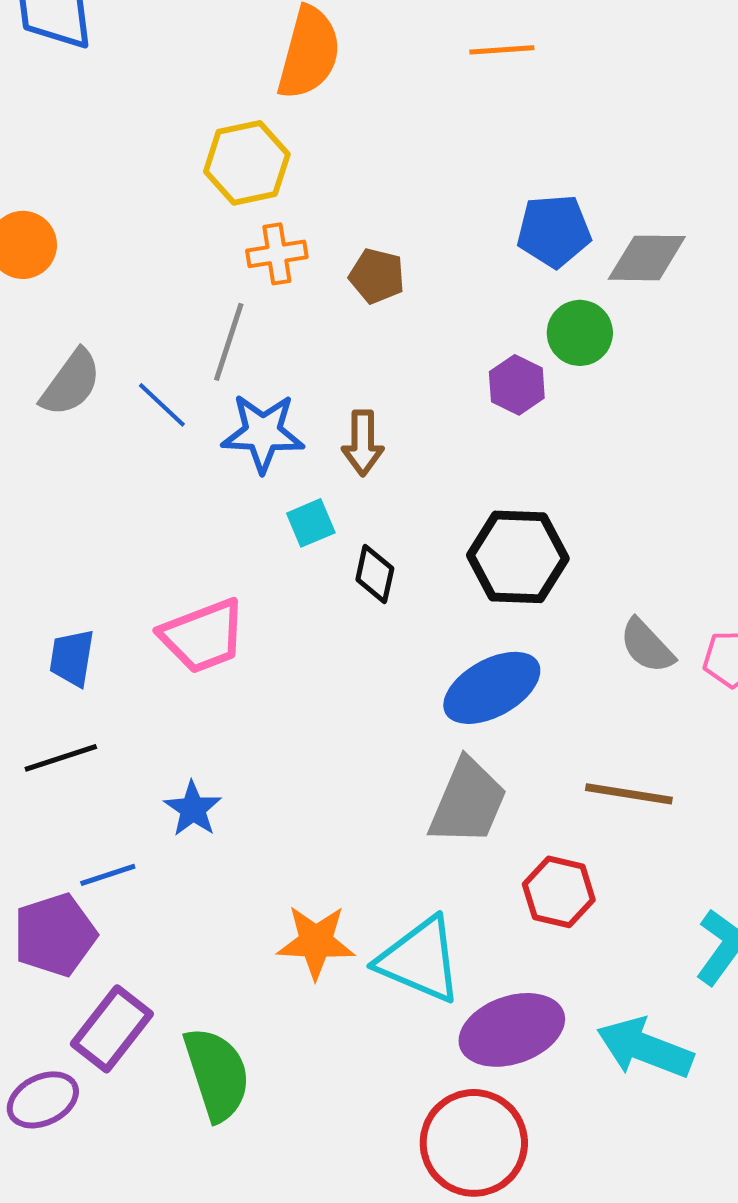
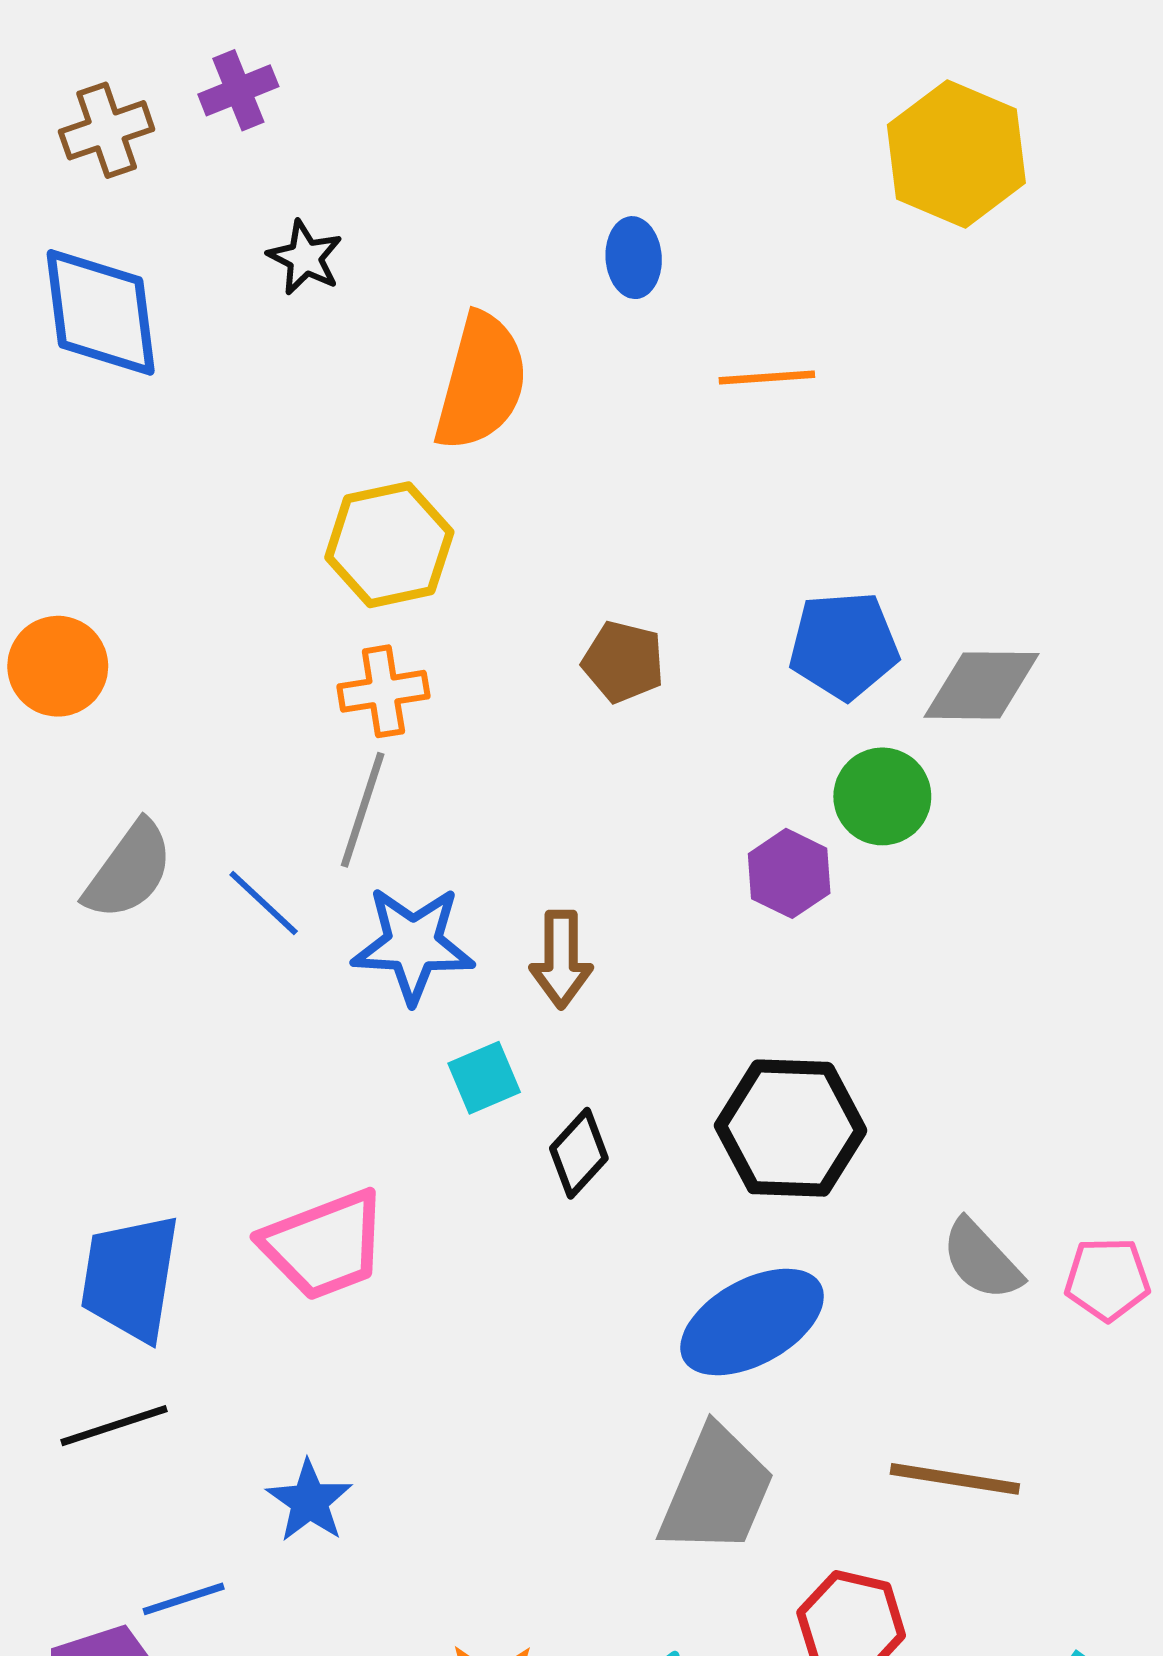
orange cross: (277, 254) -> (383, 691), moved
brown pentagon: (377, 276) -> (623, 662), moved
black diamond: (375, 574) -> (579, 1153), turned 30
blue trapezoid: (72, 658) -> (130, 1278), size x1.5

